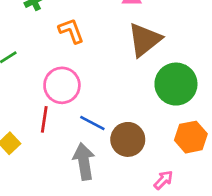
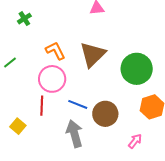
orange L-shape: (71, 31) -> (55, 51), moved
brown triangle: (145, 40) -> (93, 54), moved

